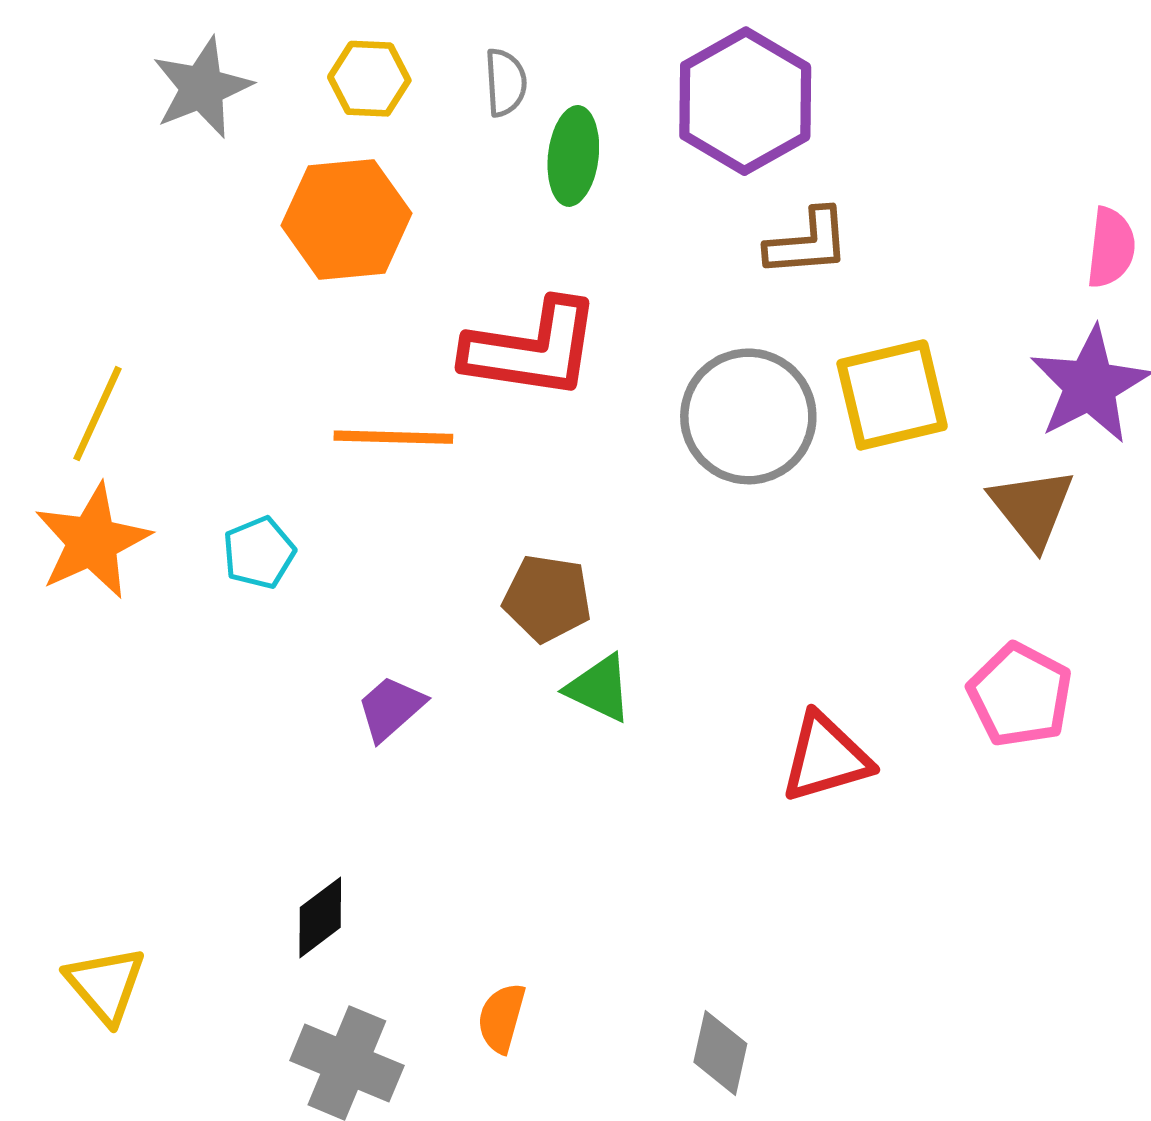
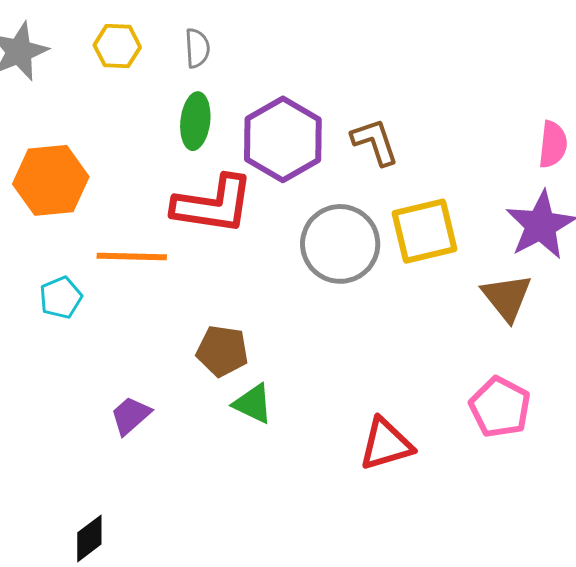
purple hexagon: (745, 101) -> (283, 139), moved
green ellipse: (573, 156) -> (195, 121), moved
orange hexagon: (347, 219) -> (51, 180), moved
brown L-shape: (808, 243) -> (375, 142), turned -104
cyan pentagon: (259, 553) -> (61, 298), moved

